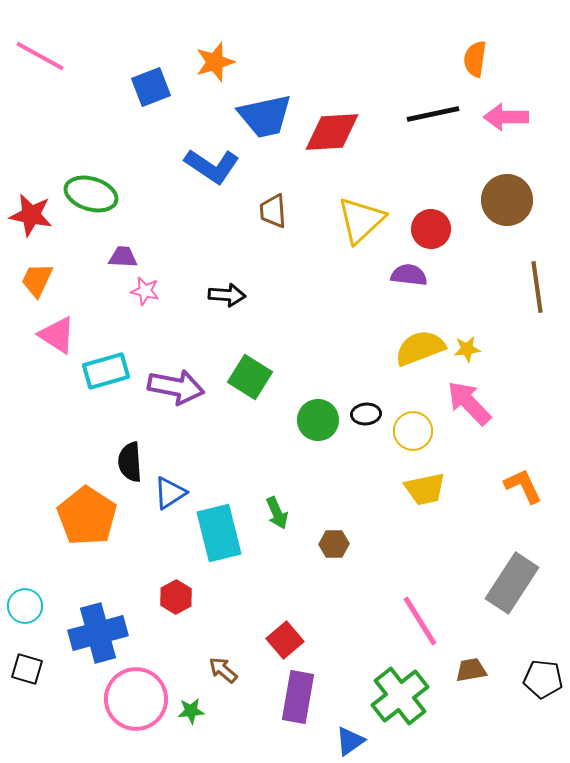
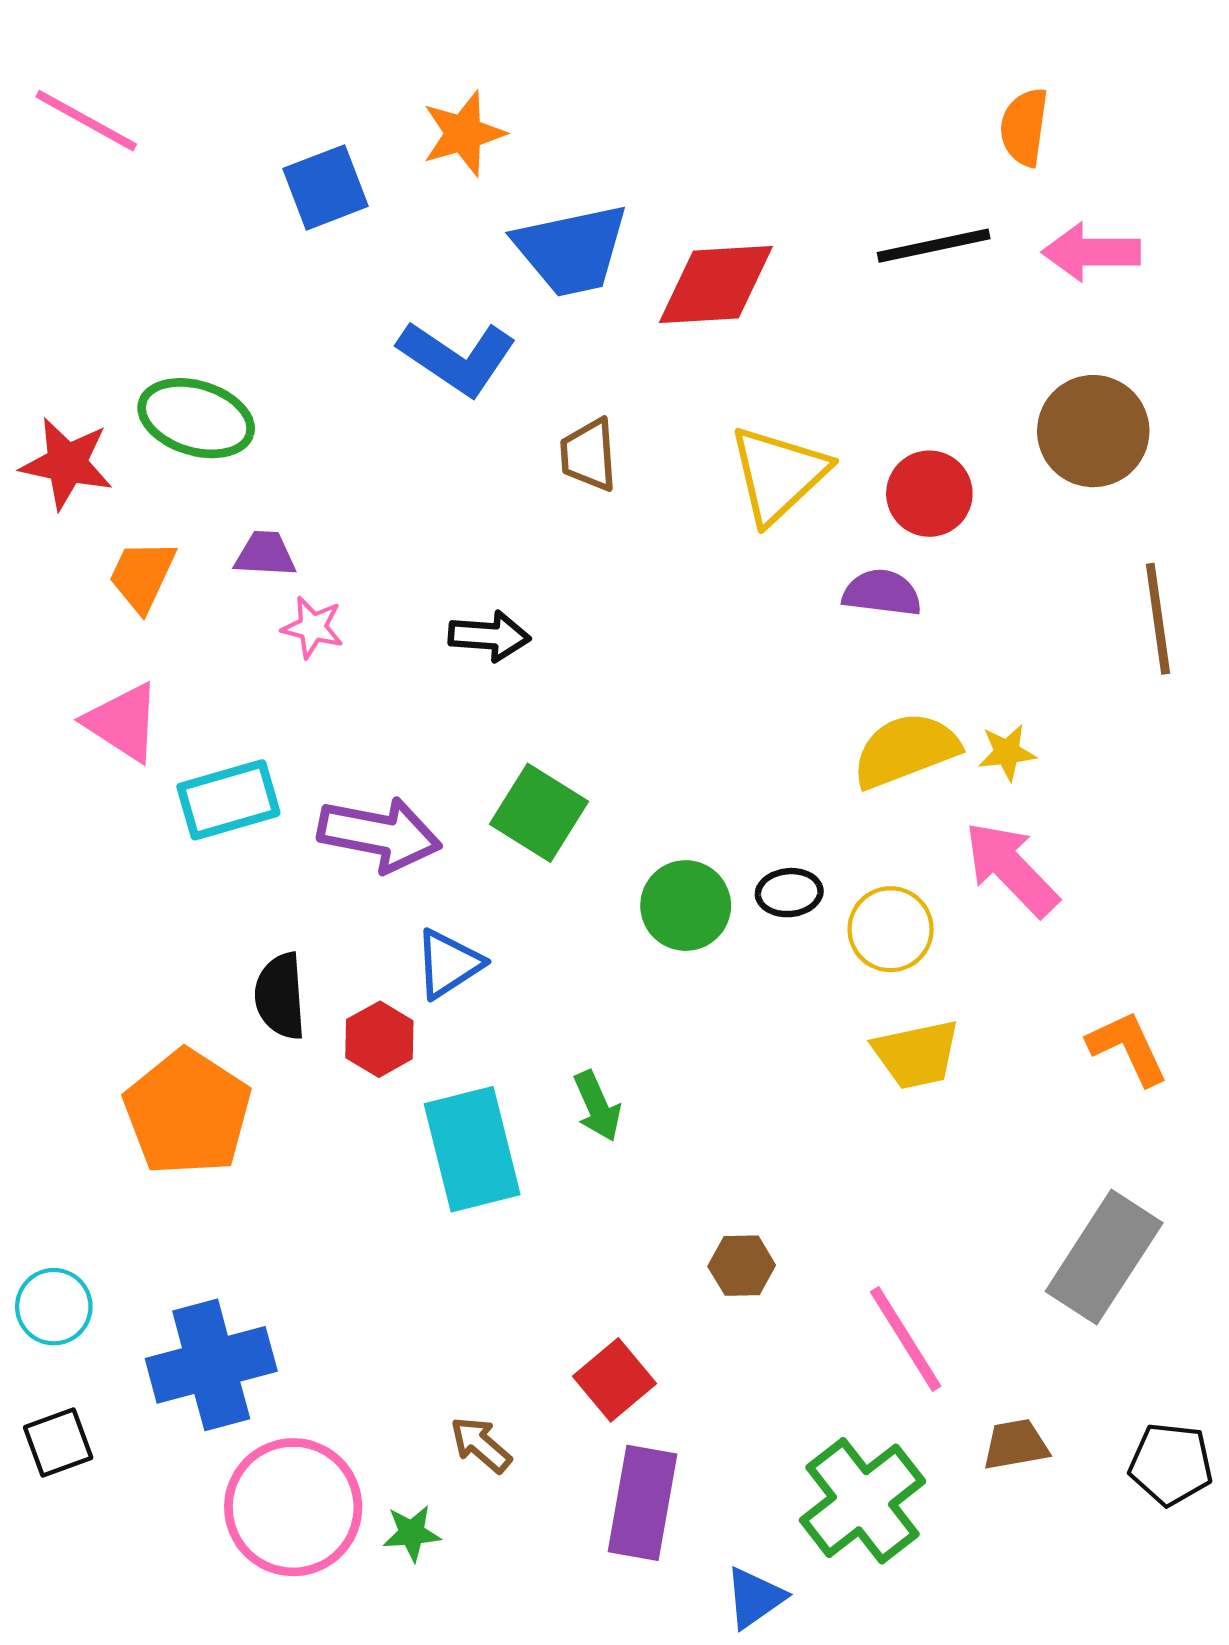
orange trapezoid: (37, 280) -> (142, 576), moved
blue triangle: (170, 493) -> (448, 964), moved
brown hexagon: (334, 544) -> (742, 1266), moved
red hexagon: (176, 597) -> (379, 1039), moved
black square: (27, 669) -> (58, 1442), turned -36

